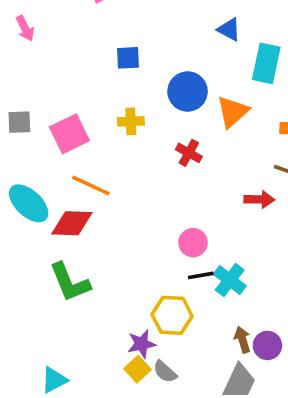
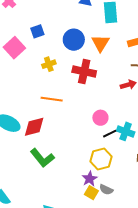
pink square: (69, 134) -> (14, 48), moved
red cross: (189, 153) -> (84, 71), size x1.6
orange line: (91, 185) -> (52, 99), moved

